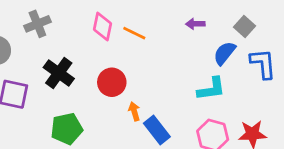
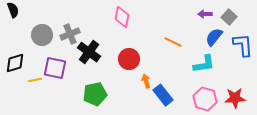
gray cross: (37, 24) -> (70, 34), moved
purple arrow: (195, 24) -> (205, 14), moved
orange line: (134, 33) -> (173, 42), moved

